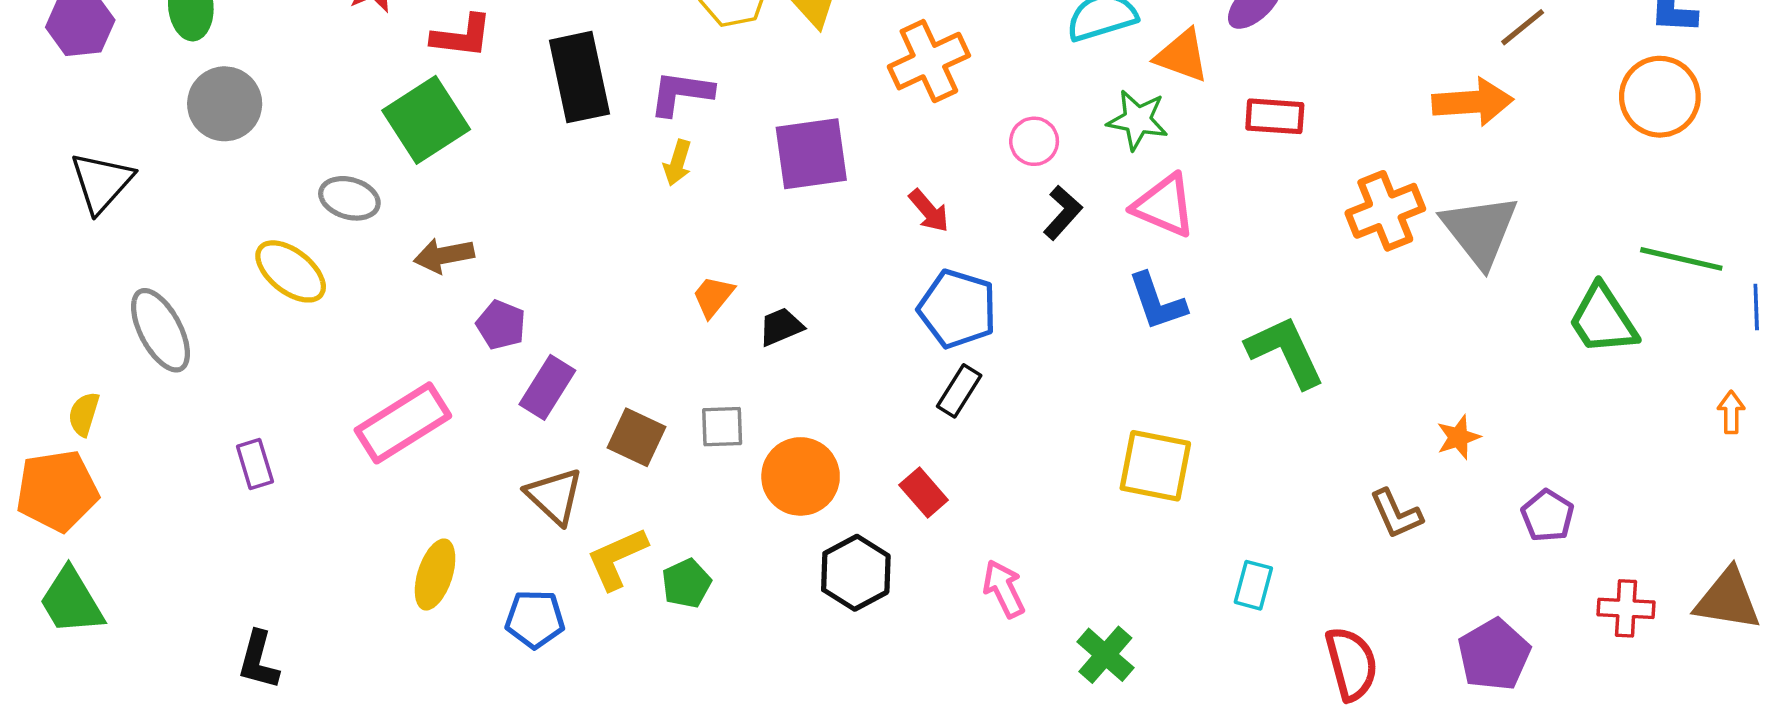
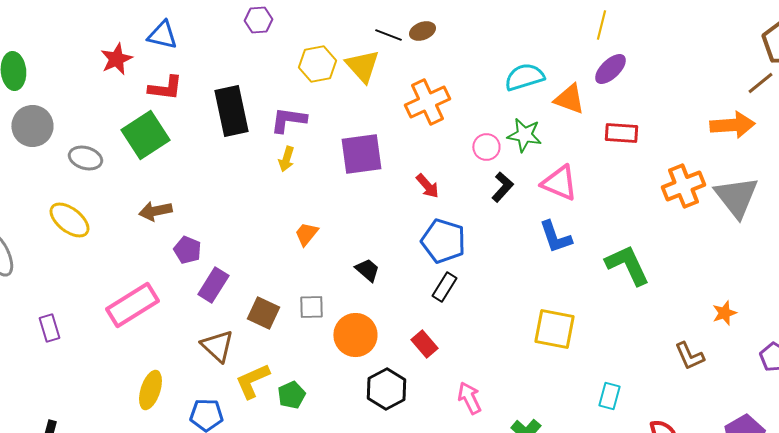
green star: (1137, 120) -> (524, 135), moved
gray ellipse: (349, 198) -> (85, 158), moved
black trapezoid: (781, 327) -> (367, 270), moved, turned 64

